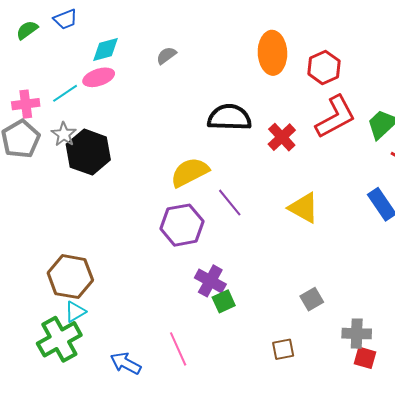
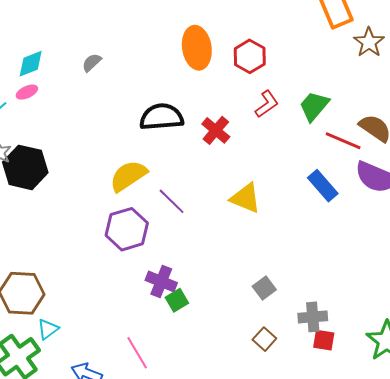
pink ellipse: (99, 77) -> (27, 92), size x0.7
red L-shape: (335, 117) -> (267, 104), size x0.6
cyan triangle: (75, 312) -> (48, 329), moved
brown square: (283, 349) -> (264, 339), moved, turned -30

